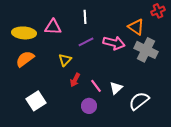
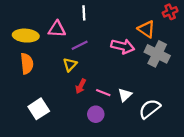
white line: (85, 17) -> (84, 13), moved
purple line: (86, 42) -> (80, 45), moved
orange semicircle: (25, 59) -> (27, 64), turned 120
pink line: (96, 86) -> (103, 93), turned -32

